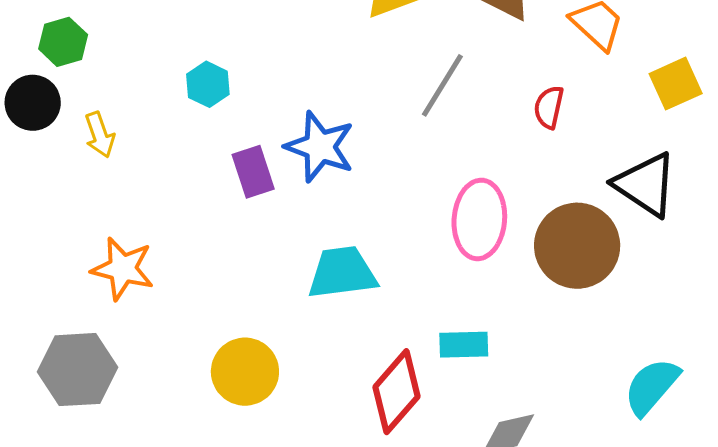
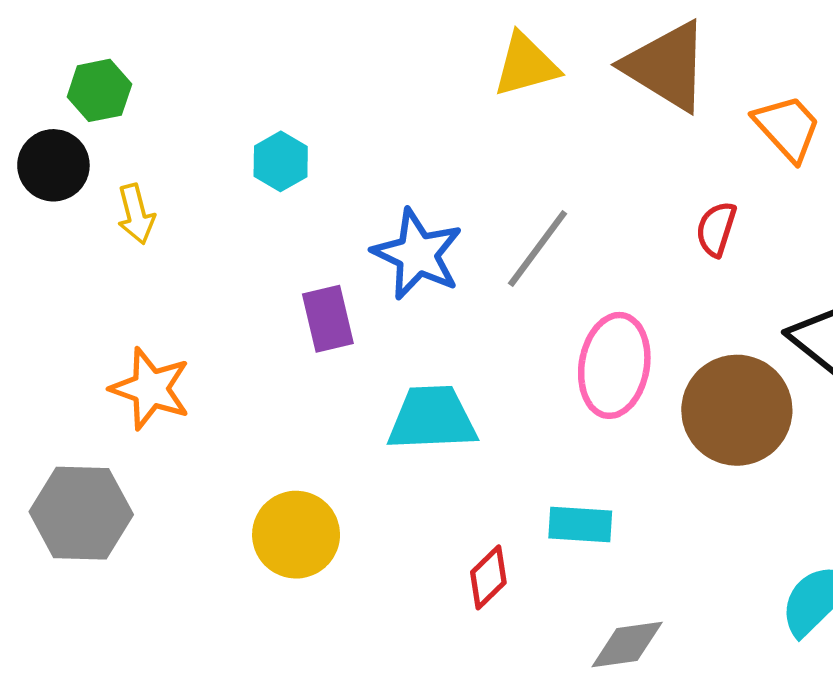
gray line: (442, 85) -> (538, 248), moved
purple rectangle: (253, 172) -> (328, 319), moved
red diamond: (396, 392) -> (488, 577), size x0.6

